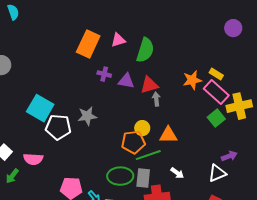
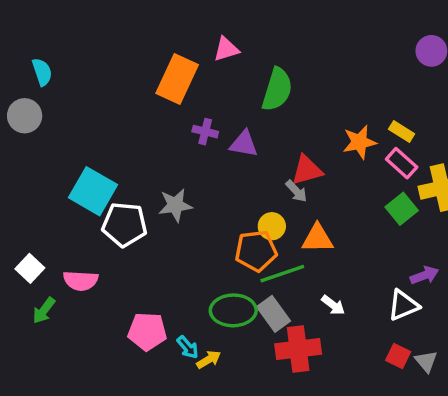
cyan semicircle: (13, 12) -> (42, 72), moved
pink triangle: (118, 40) -> (226, 49), moved
red triangle: (149, 85) -> (307, 170), moved
pink rectangle: (216, 92) -> (402, 163), size x0.7
gray arrow: (156, 99) -> (296, 191), moved, turned 144
gray rectangle: (143, 178) -> (274, 314), turned -42

